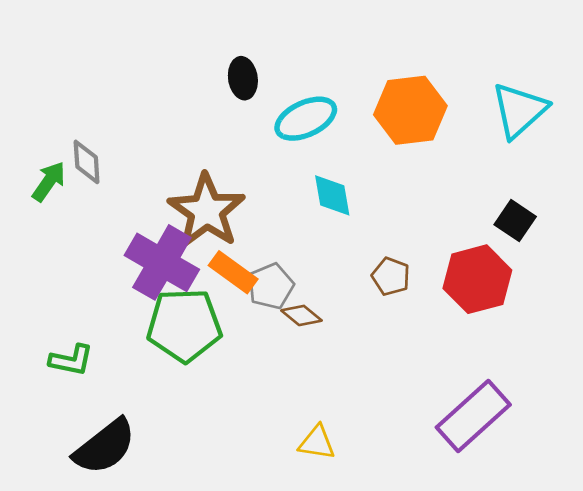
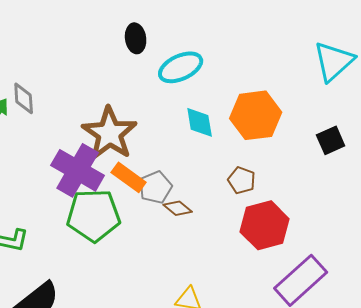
orange hexagon: (410, 110) -> (256, 115), moved
black square: (515, 221) -> (331, 140), turned 32
red hexagon: (477, 279) -> (265, 225), moved

